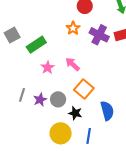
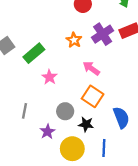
orange star: (73, 28) -> (74, 40), moved
purple cross: (99, 35) -> (103, 34), turned 36
pink arrow: (73, 64) -> (91, 68), moved
purple star: (40, 100) -> (47, 132), moved

